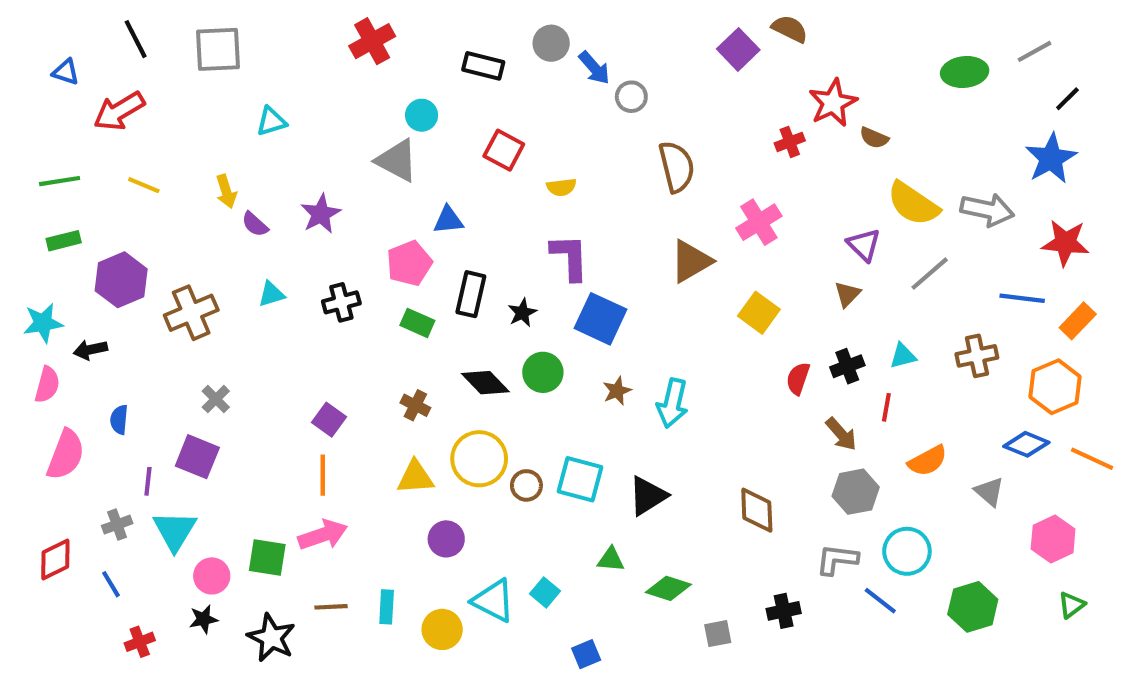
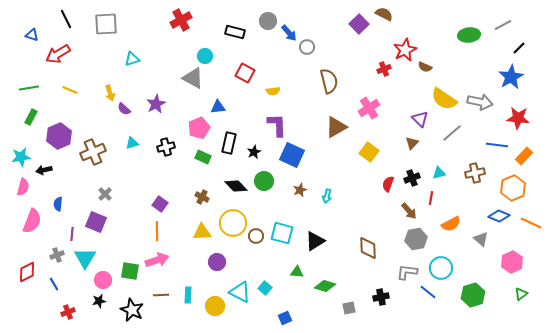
green rectangle: (64, 241) -> (31, 117), turned -49
cyan arrow: (672, 403) -> (327, 196), size x0.6

